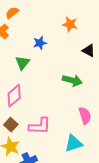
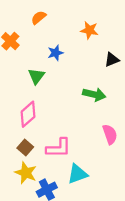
orange semicircle: (12, 13) -> (39, 18), moved
black triangle: (89, 51) -> (112, 60), turned -48
cyan triangle: (74, 143) -> (77, 174), moved

